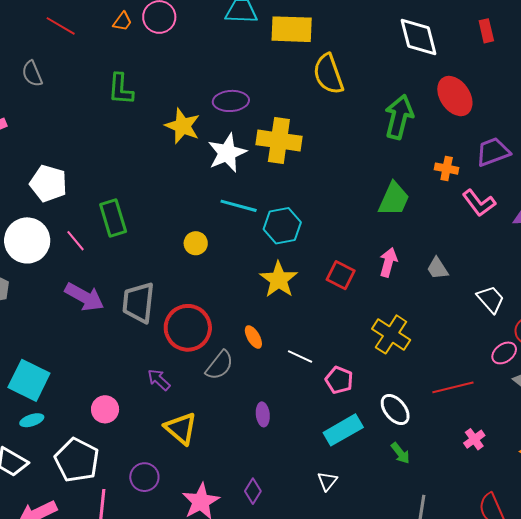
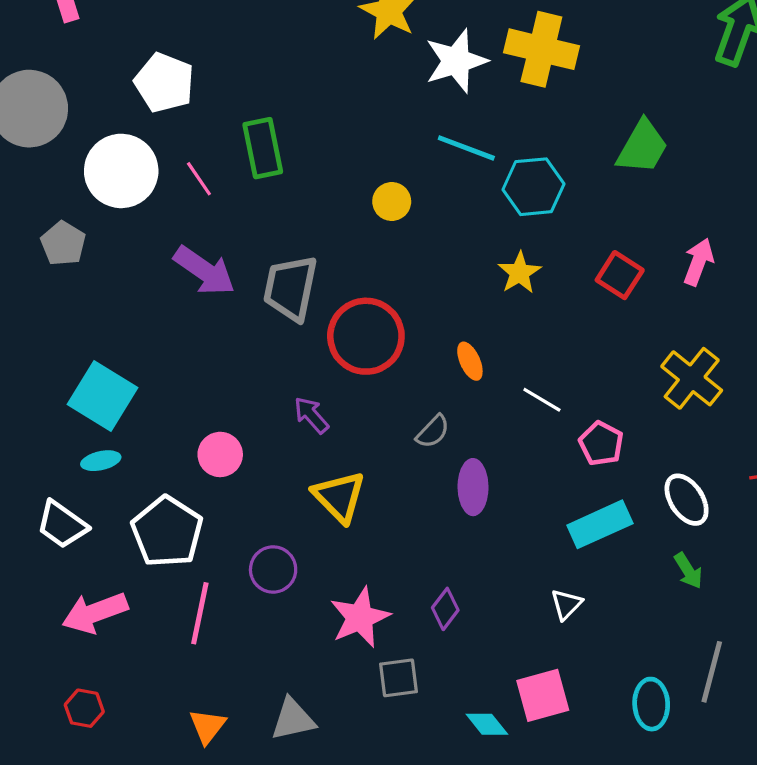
green trapezoid: (394, 199) -> (642, 147), moved
yellow star: (279, 280) -> (519, 273), size x0.7
gray semicircle: (220, 365) -> (433, 432), moved, size x0.7
purple ellipse: (263, 414) -> (473, 487), size x1.4

